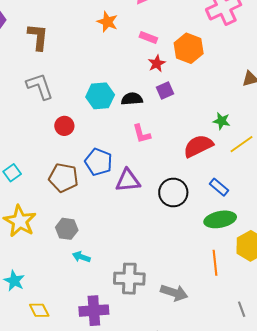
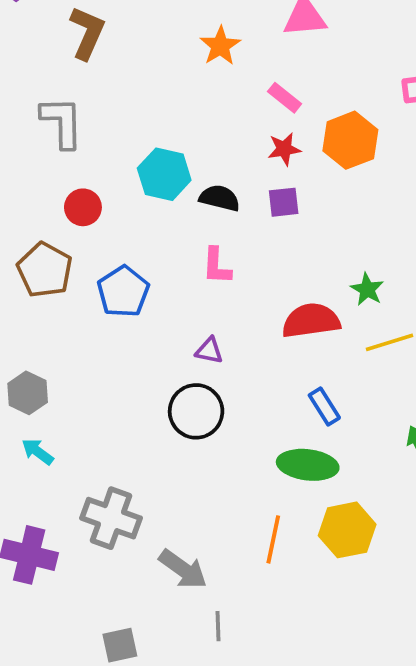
brown pentagon: (64, 178) -> (45, 270), moved
purple triangle: (128, 181) -> (209, 351), moved, size x0.6
black circle: (173, 192) -> (196, 411), moved
gray line: (242, 309) -> (218, 626), moved

